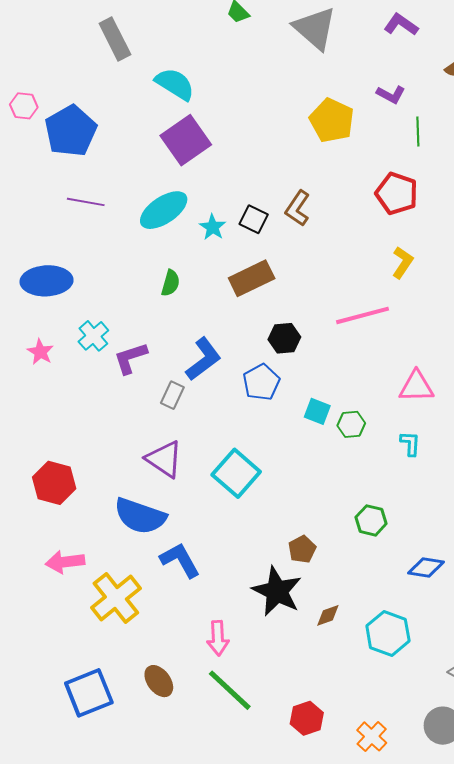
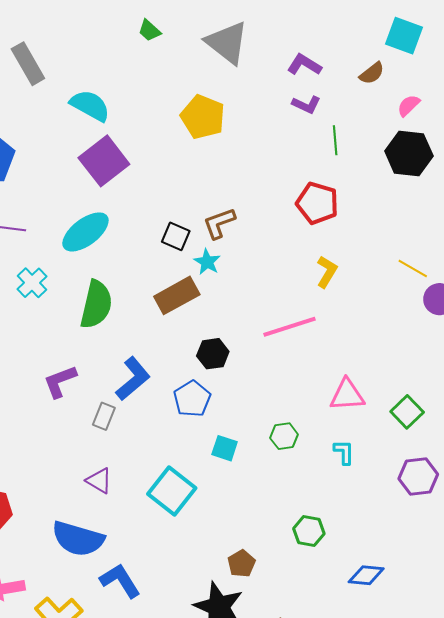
purple L-shape: (401, 24) -> (304, 65), moved
yellow pentagon: (332, 120) -> (203, 117), moved
brown L-shape: (298, 208) -> (219, 223), turned 39
cyan star: (213, 227) -> (207, 262), moved
green semicircle: (171, 283) -> (96, 305), size x1.8
cyan cross: (93, 336) -> (32, 283), moved
cyan square: (317, 411) -> (225, 448), moved
purple triangle: (164, 459) -> (99, 481), size x0.7

